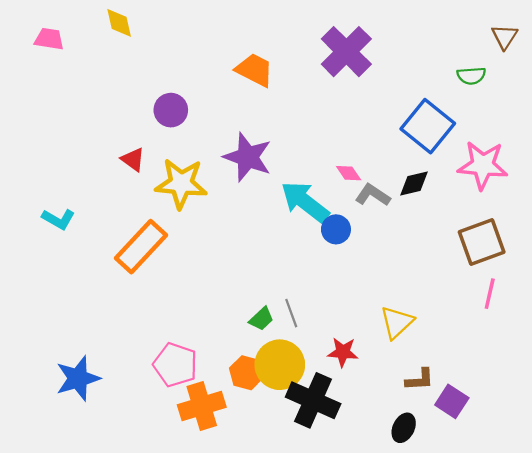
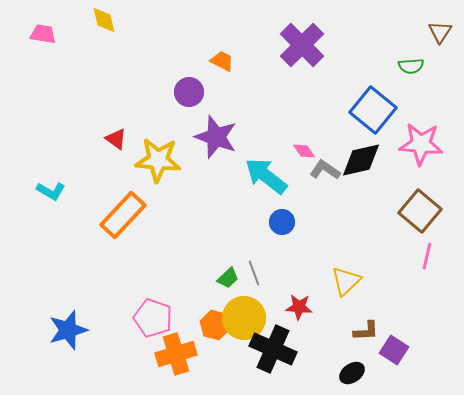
orange trapezoid: (255, 70) -> (222, 61), size x0.7
purple circle: (171, 110) -> (189, 92), moved
black diamond: (414, 183) -> (361, 160), size x1.5
blue circle: (336, 229) -> (282, 222), moved
brown square: (482, 242) -> (420, 211), turned -30
black ellipse: (404, 428) -> (352, 373), turned 30

